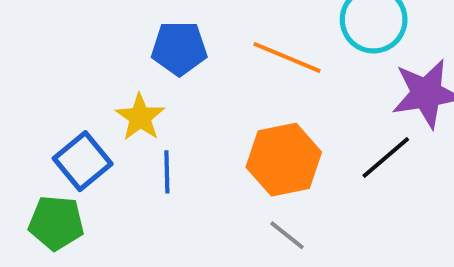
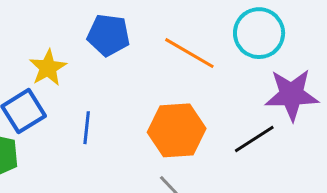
yellow star: (140, 117) -> (48, 68), moved

